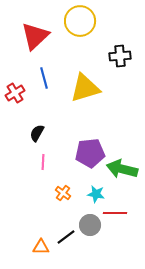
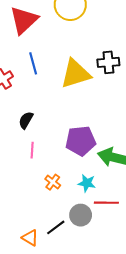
black cross: (120, 56) -> (108, 62), moved
orange triangle: (41, 247) -> (30, 238), turned 30

